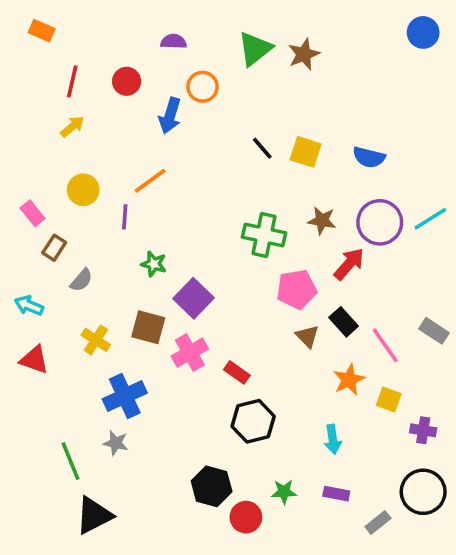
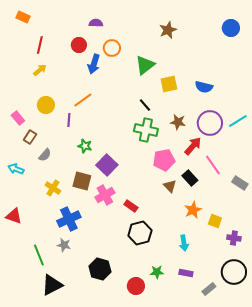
blue circle: (423, 32) -> (231, 28), moved
green triangle: (255, 49) -> (145, 65), moved
red circle: (127, 81) -> (79, 45), moved
black line: (262, 148) -> (145, 105), moved
yellow square: (306, 152) -> (169, 84), turned -30
pink line: (385, 345) -> (213, 165), moved
red triangle: (34, 360) -> (14, 216), moved
black hexagon: (212, 486) -> (100, 269), moved

